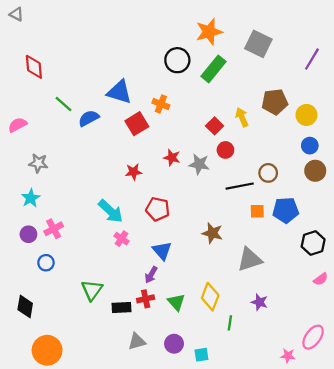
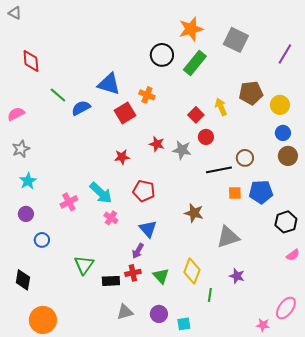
gray star: (38, 163) -> (21, 149), moved, turned -30
pink cross: (54, 229) -> (69, 202), moved

